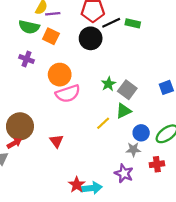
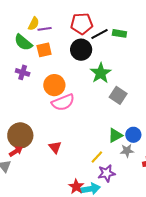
green semicircle: (29, 27) -> (23, 42), turned 30
orange square: (51, 36) -> (44, 50), turned -35
green star: (108, 84) -> (101, 73), moved, size x1.5
green triangle: (123, 111) -> (115, 135), moved
yellow line: (103, 123) -> (97, 157), moved
purple star: (124, 173) -> (107, 173), moved, turned -30

